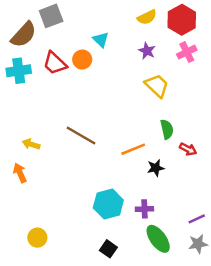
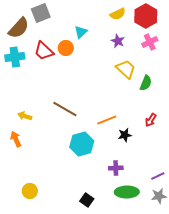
cyan triangle: (101, 40) -> (81, 32), turned 32
green semicircle: (167, 129) -> (146, 83), moved, turned 35
red arrow: (188, 149) -> (151, 120), turned 96
cyan hexagon: (108, 204) -> (82, 144), moved
green ellipse: (158, 239) -> (127, 192), turned -55

